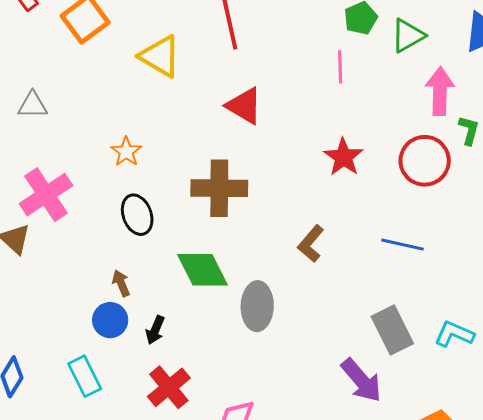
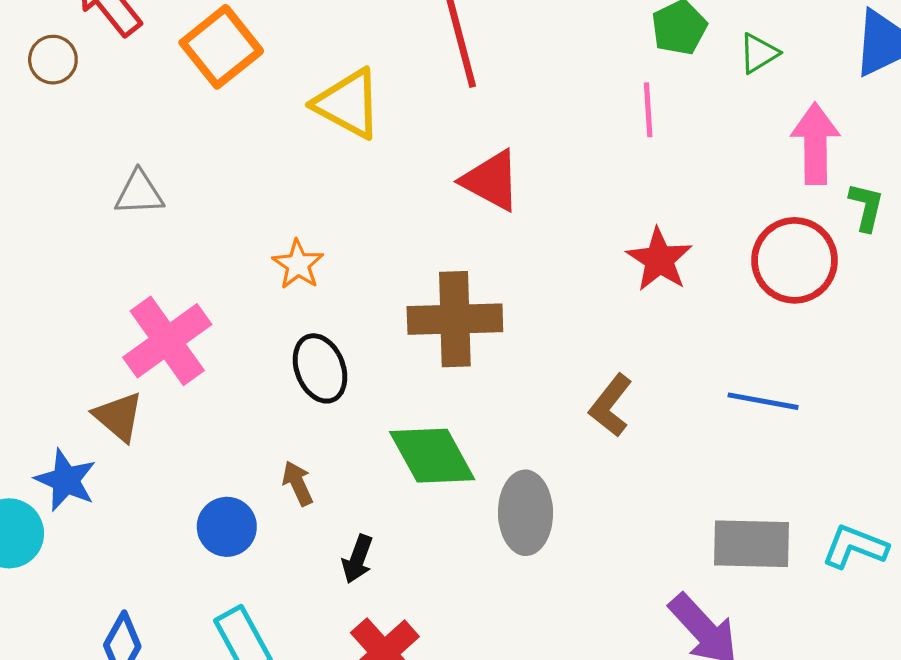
green triangle: (408, 35) -> (759, 53), size x0.7
blue circle: (110, 320) -> (227, 527), moved
gray rectangle: (392, 330) -> (752, 544), turned -60

